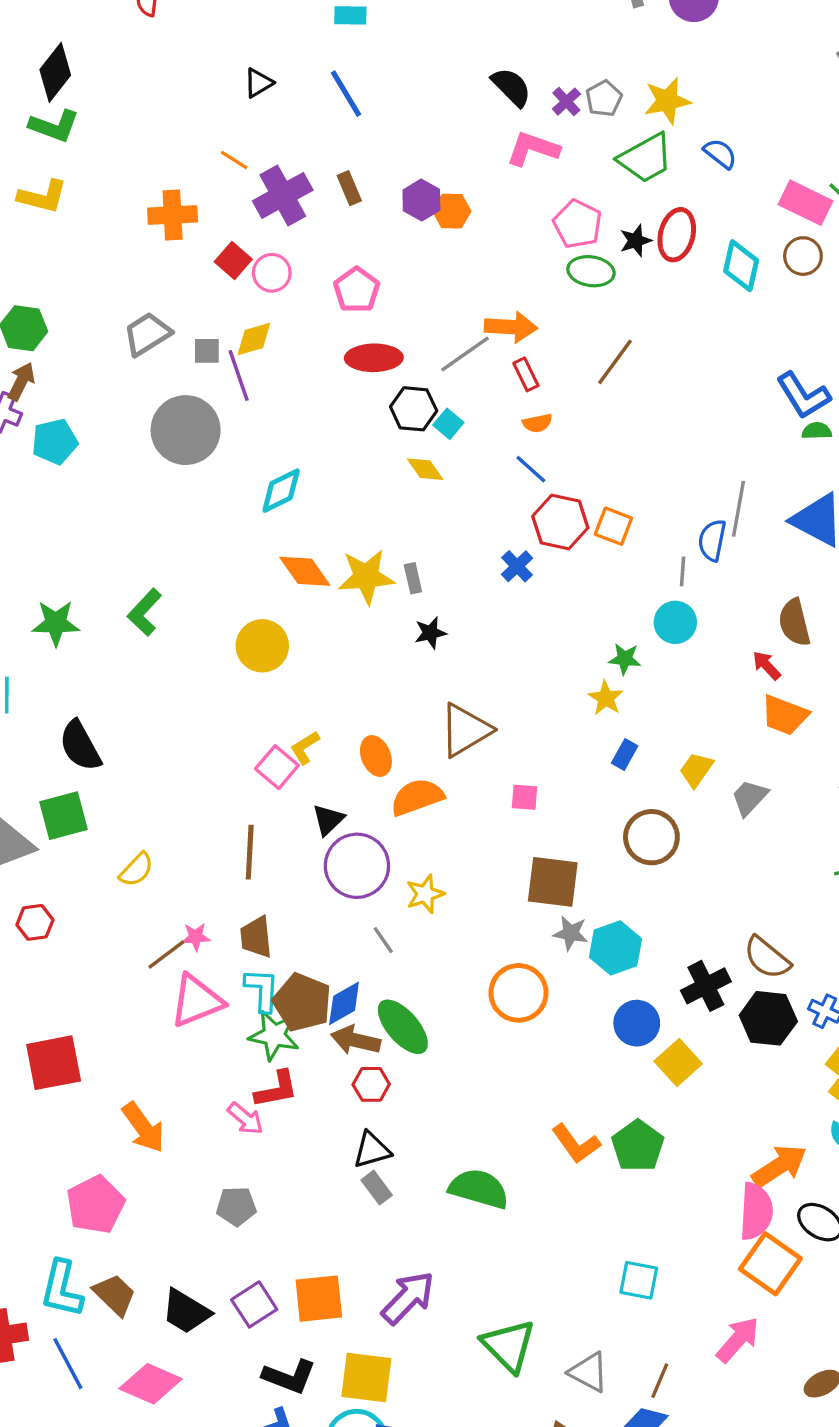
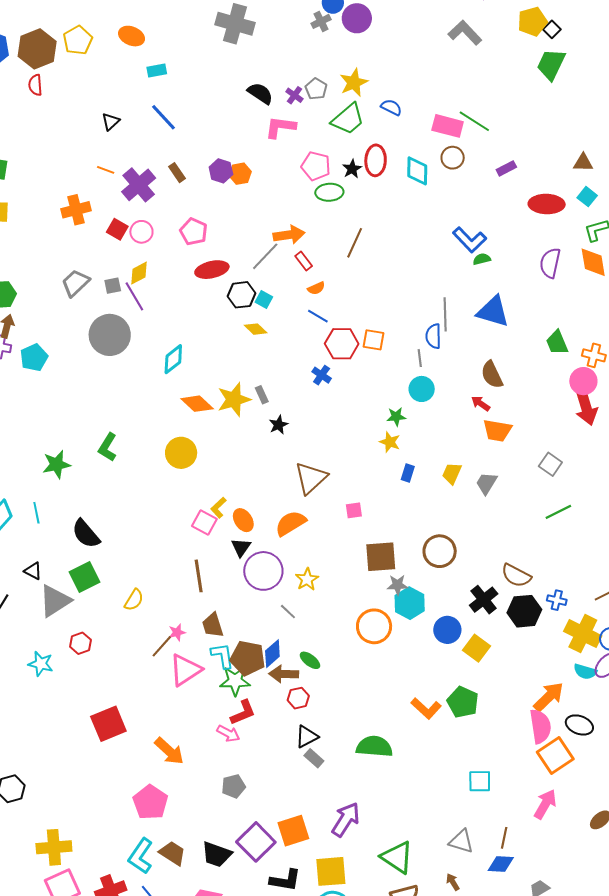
orange ellipse: (376, 756) -> (243, 520), moved
brown circle: (651, 837) -> (440, 551), moved
cyan hexagon: (616, 948) -> (410, 603), moved
green ellipse: (403, 1027) -> (310, 660), size x0.6
orange square: (770, 1264) -> (555, 756), turned 33
cyan L-shape: (62, 1289) -> (141, 856), turned 33
purple square: (254, 1304) -> (256, 842), size x1.4
green triangle: (509, 1346) -> (397, 857), moved

